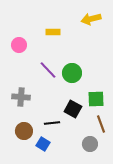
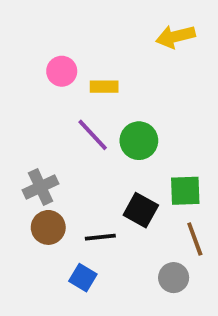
yellow rectangle: (53, 32) -> (104, 87), moved
pink circle: (19, 45) -> (62, 71), moved
gray cross: (21, 97) -> (41, 187), turned -30
brown circle: (24, 131) -> (48, 227), moved

